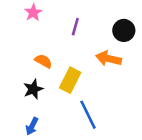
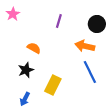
pink star: (33, 13) -> (13, 14), moved
yellow rectangle: (70, 80) -> (53, 85), moved
blue line: (88, 115) -> (90, 72), moved

